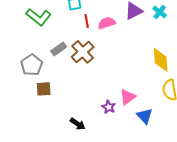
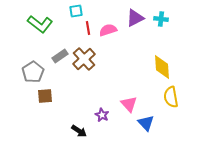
cyan cross: (160, 12) -> (161, 19), turned -32
pink triangle: (128, 97) -> (129, 104), turned -36
purple star: (109, 107) -> (102, 115), moved

